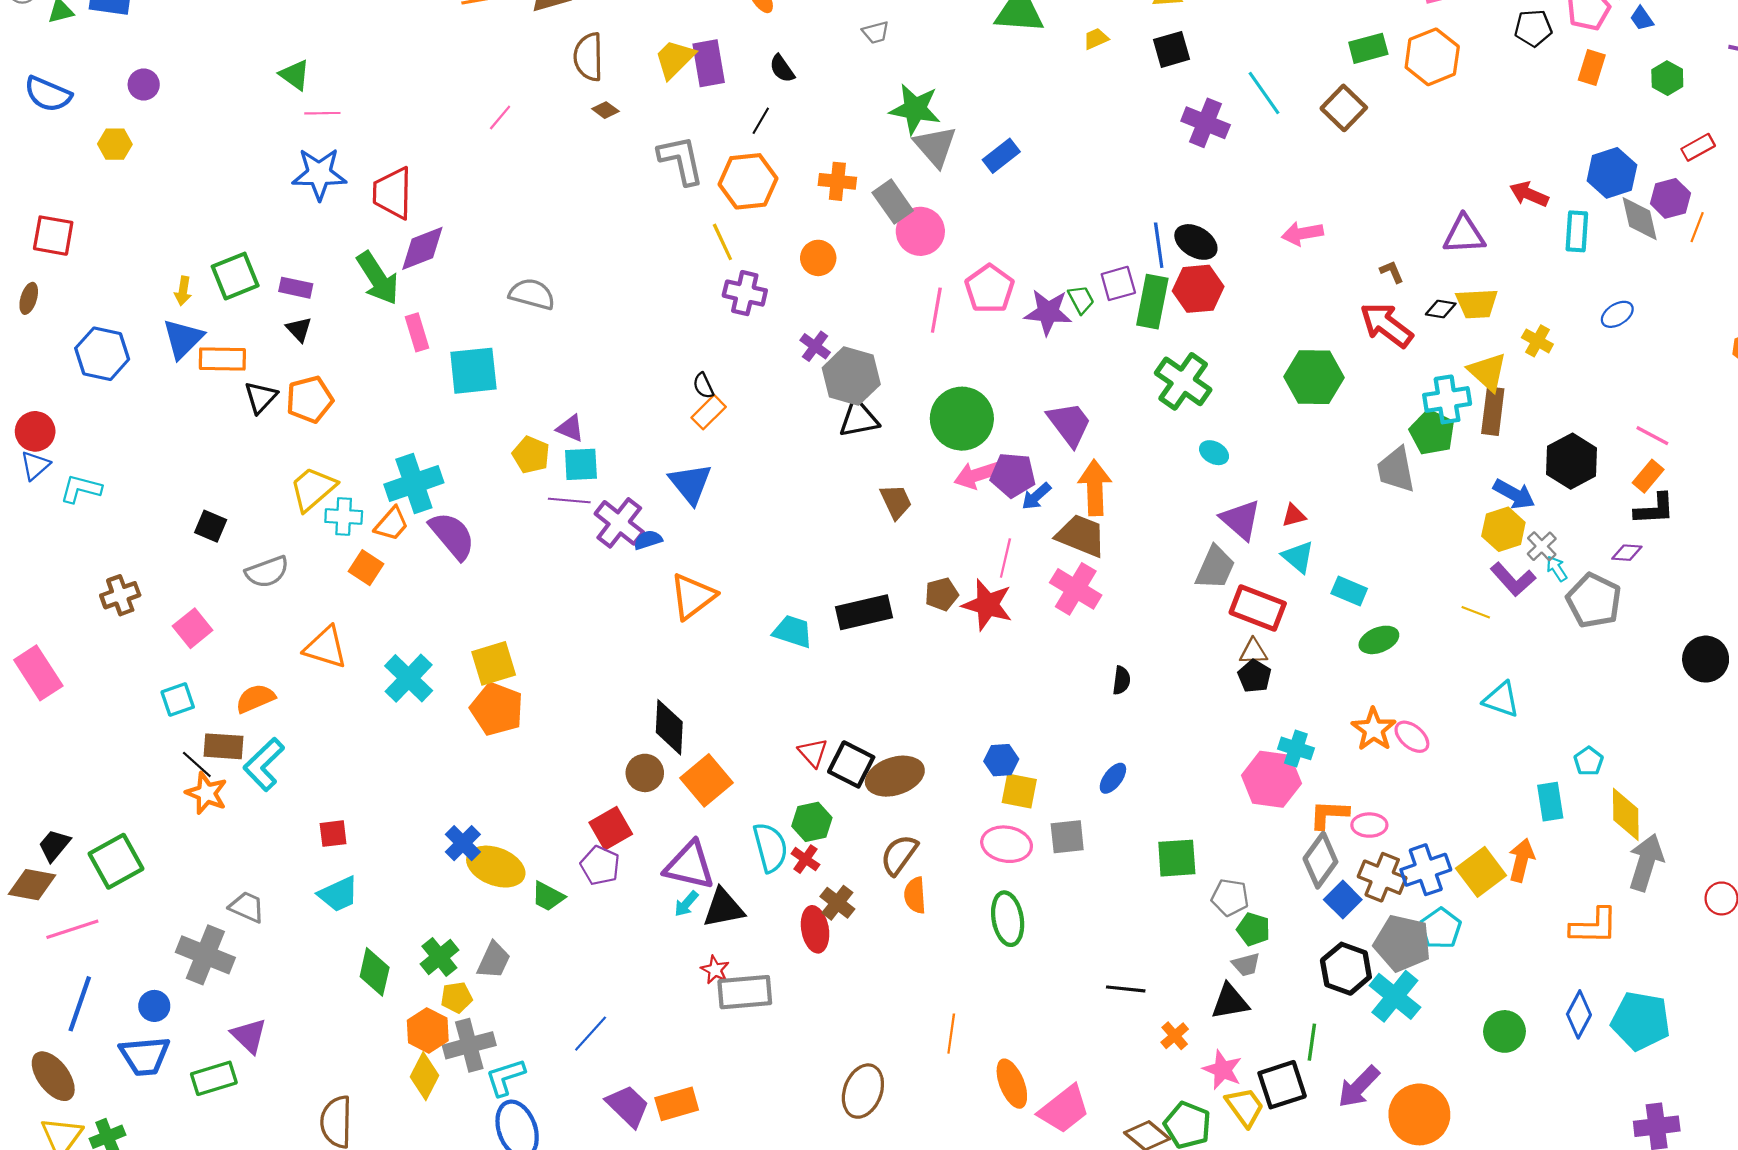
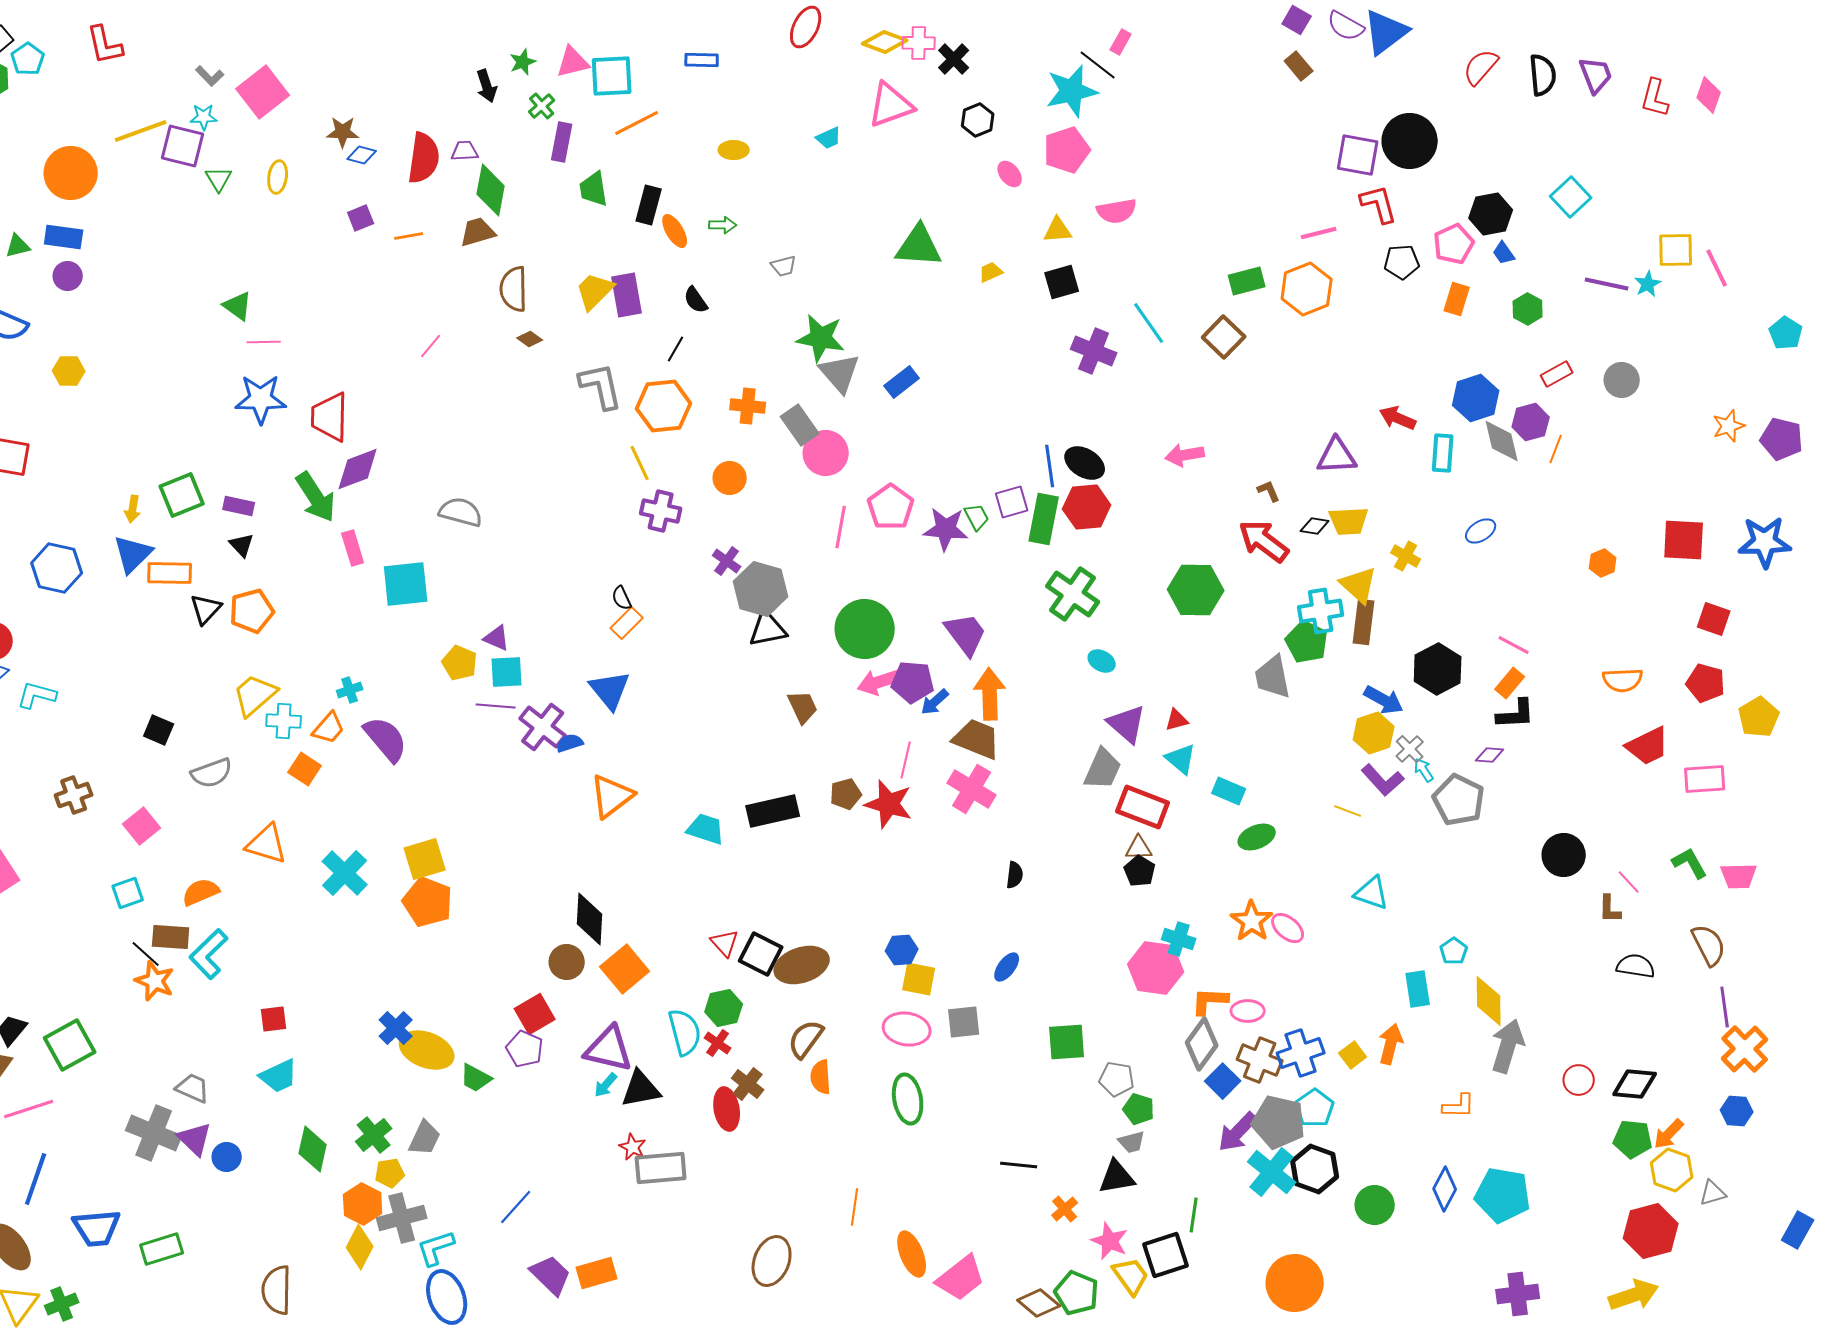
purple circle: (144, 85) -> (68, 276), moved
cyan cross: (414, 484) -> (350, 690), size x0.5
yellow square: (1481, 872) -> (1353, 1055), size x0.6
orange L-shape: (1594, 926) -> (1459, 1106), size x0.7
black hexagon: (1346, 969) -> (1315, 1169), moved
blue circle: (154, 1006) -> (227, 1157), moved
purple triangle: (249, 1036) -> (195, 1139), moved
purple arrow: (1359, 1087) -> (1238, 1132), moved

